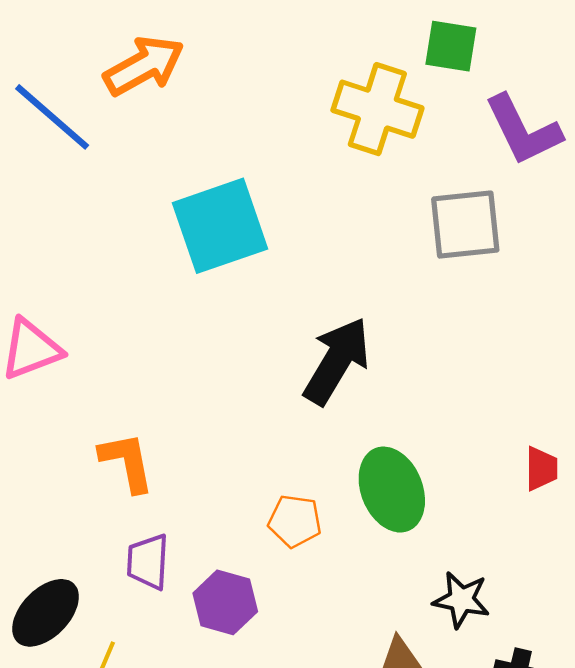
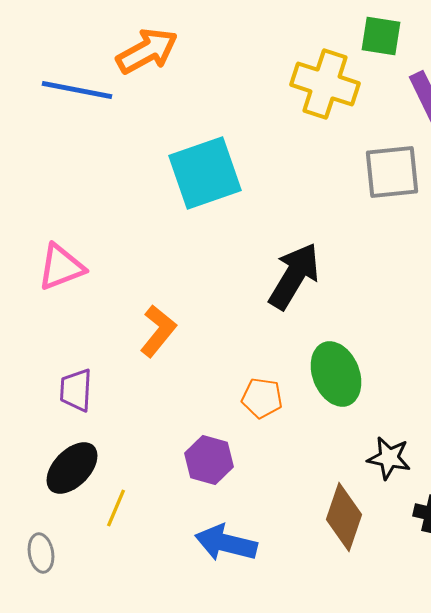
blue line: (52, 117) -> (77, 90), turned -30
orange L-shape: (127, 462) -> (158, 331), moved, turned 50
purple trapezoid: (148, 562) -> (76, 390), moved

